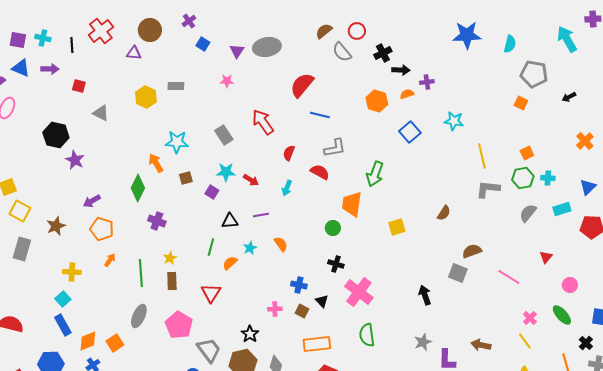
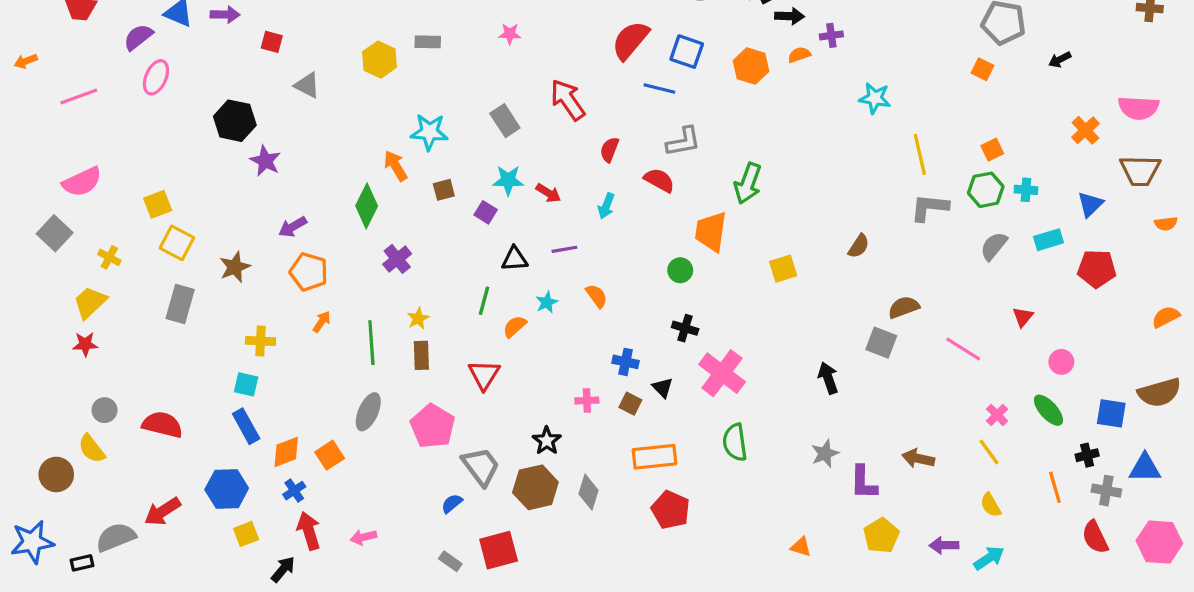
blue square: (410, 132) -> (687, 52), moved, turned -30
purple cross: (157, 221) -> (397, 259), turned 30
cyan square: (63, 299) -> (246, 384), turned -35
black cross: (586, 343) -> (1087, 455), turned 32

